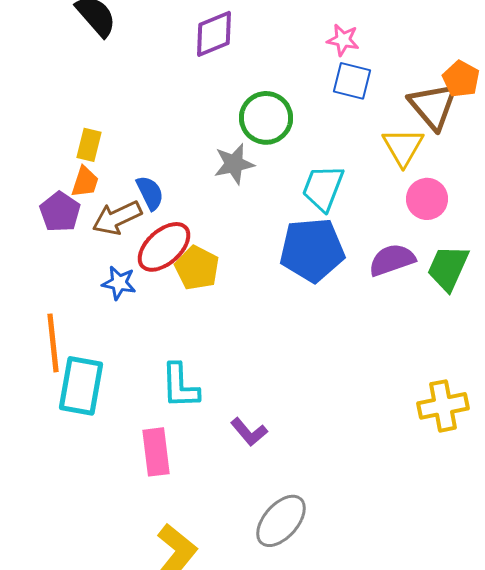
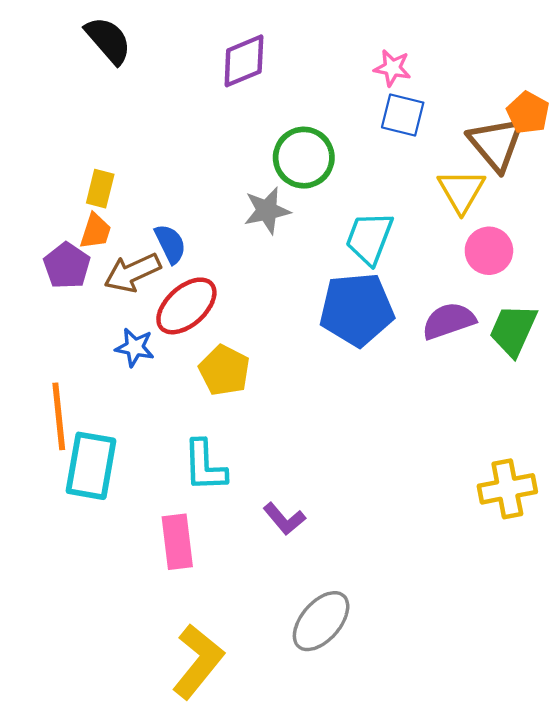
yellow pentagon: (197, 268) -> (224, 370), moved

